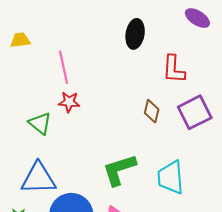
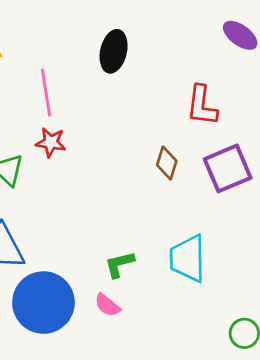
black ellipse: (135, 34) -> (114, 51), moved
green L-shape: (119, 170) -> (119, 264), moved, size x0.6

